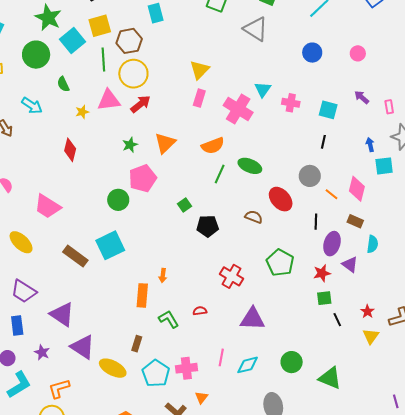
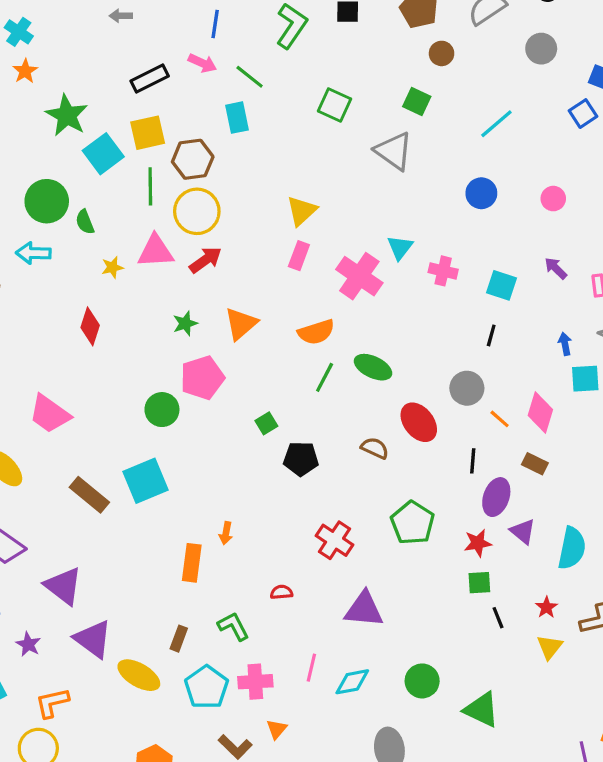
green circle: (36, 55) -> (47, 201), moved
cyan arrow: (32, 106) -> (33, 253), turned 145
cyan semicircle: (372, 244) -> (572, 548), moved, size x1.5
green L-shape: (169, 319) -> (233, 626), moved

